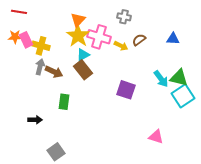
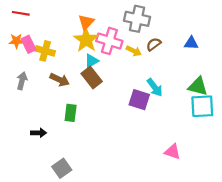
gray cross: (124, 17) -> (137, 19), size x1.6
gray arrow: (40, 67) -> (22, 81), moved
cyan arrow: (161, 79) -> (155, 87), moved
cyan square: (183, 96) -> (202, 106), turned 30

